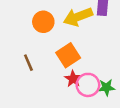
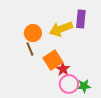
brown line: (28, 63) -> (30, 49), moved
red star: (73, 79) -> (63, 69), moved

